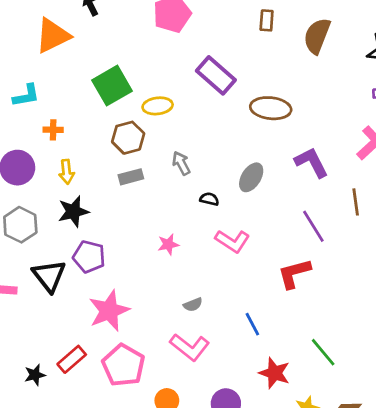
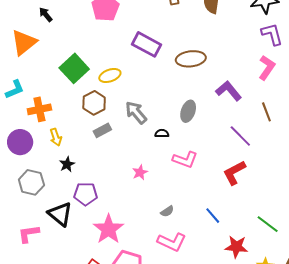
orange cross: (53, 130) -> (39, 109), size x1.6
gray arrow: (181, 163) -> (136, 112), size x1.4
black star: (73, 212) -> (67, 164), size x0.7

